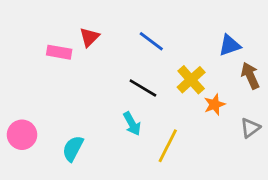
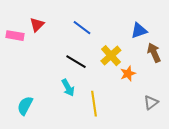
gray triangle: (250, 128) -> (151, 103), moved
yellow line: (168, 146) -> (94, 104), turned -35

